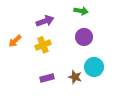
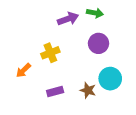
purple arrow: (45, 21) -> (68, 19), moved
orange arrow: (15, 41) -> (23, 70), moved

